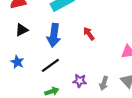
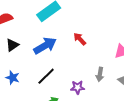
blue arrow: (54, 35) -> (45, 46), turned -120
gray arrow: (104, 83) -> (100, 74), moved

